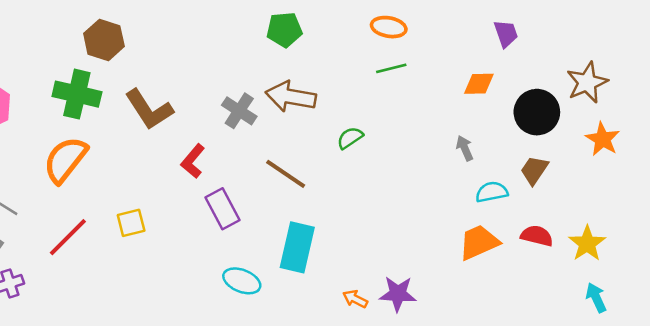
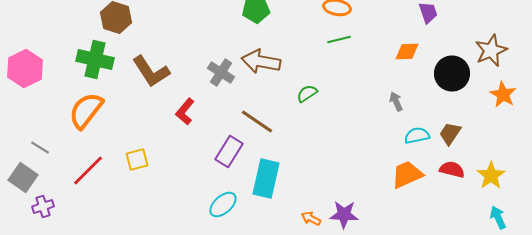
brown trapezoid: (534, 170) -> (450, 134), moved
purple rectangle: (222, 209) -> (229, 152), moved, turned 60
cyan ellipse: (242, 281) -> (223, 204), turned -64

